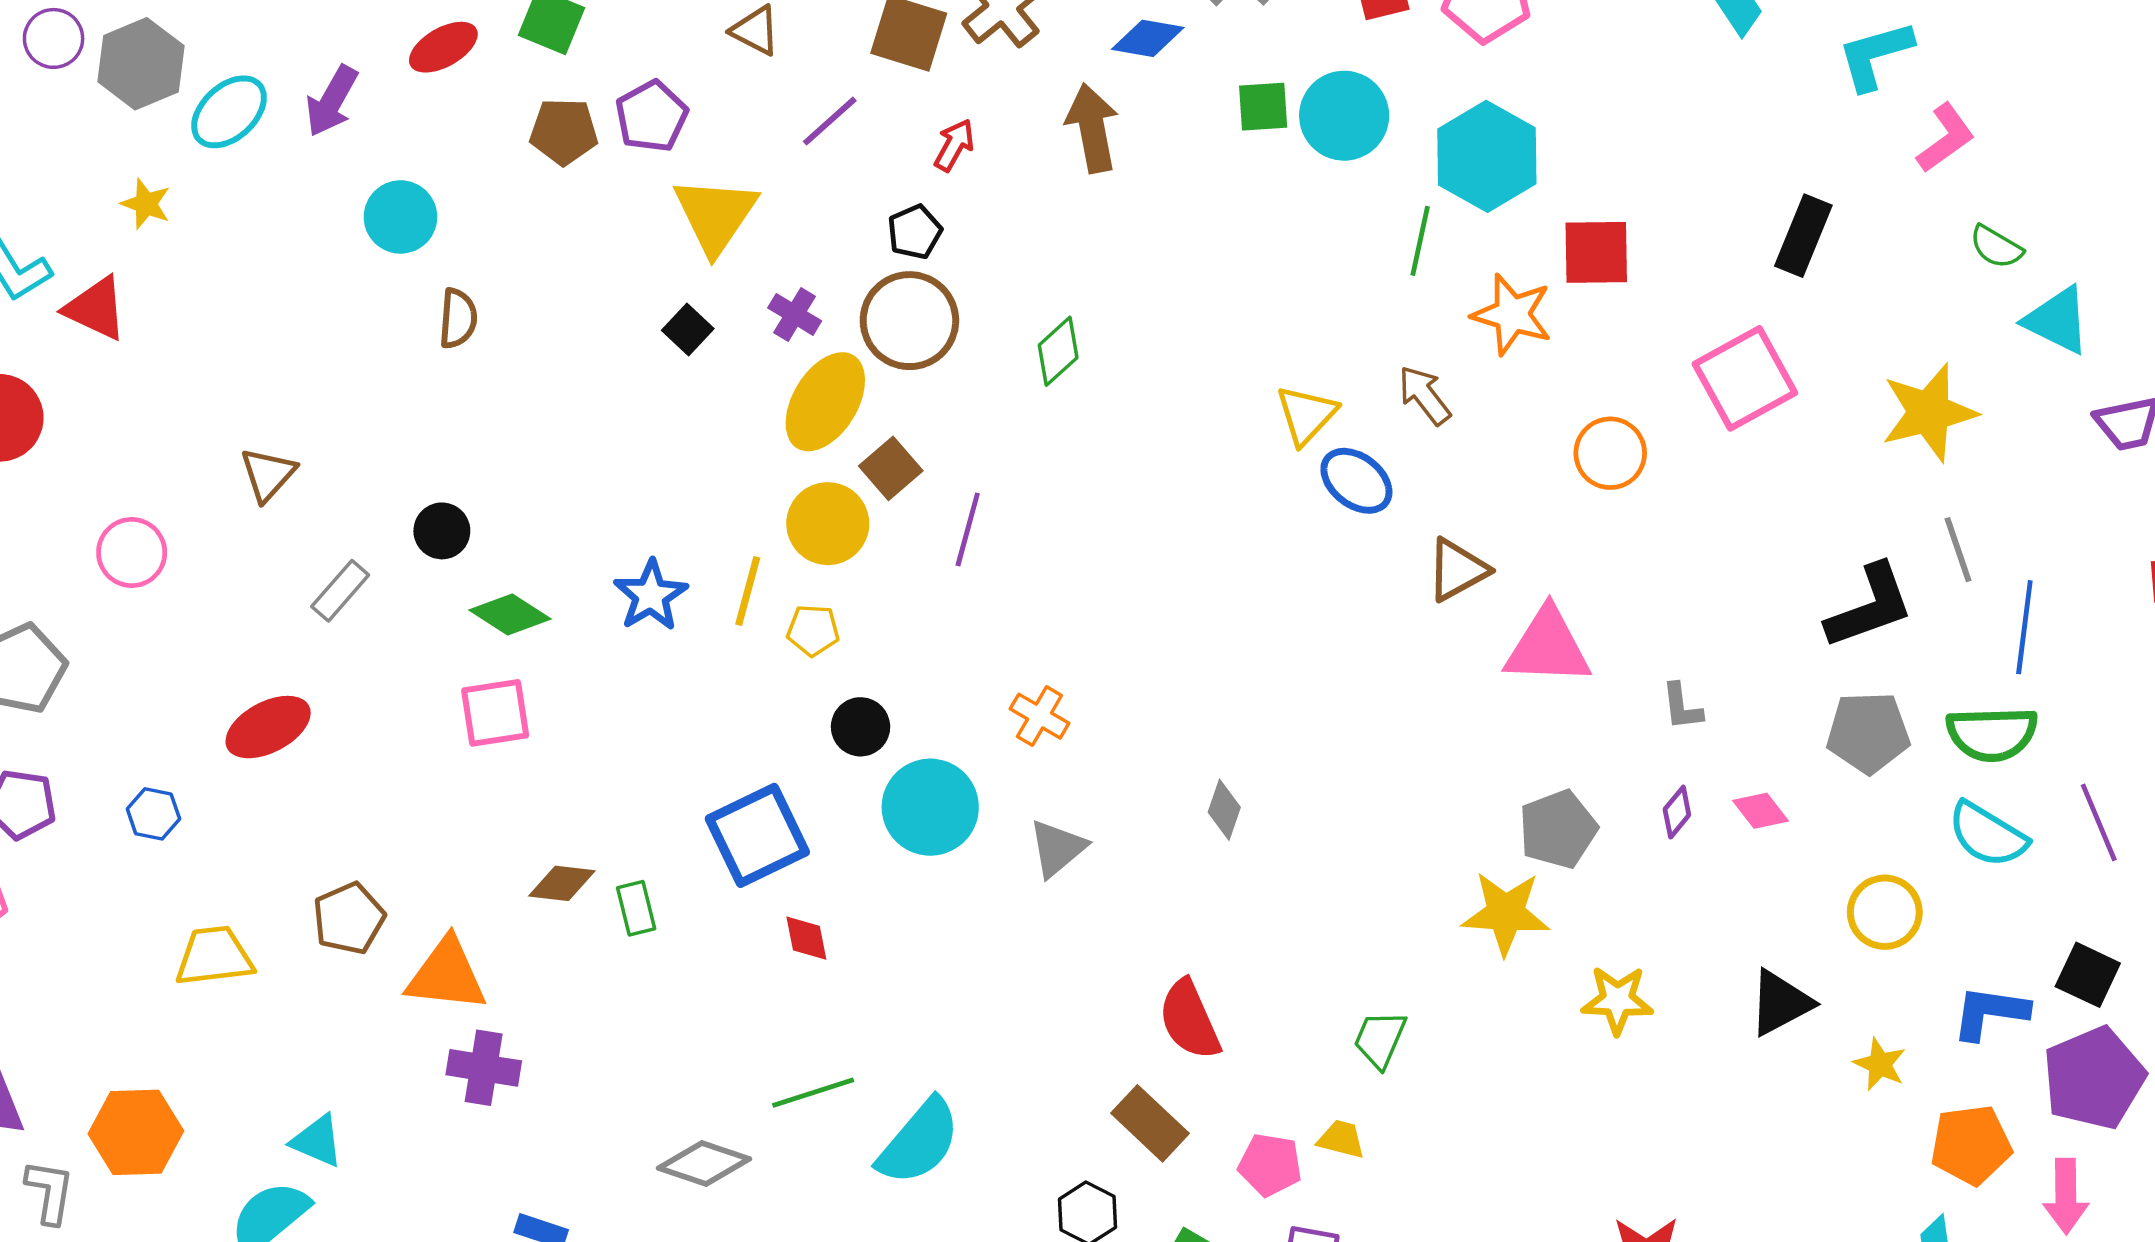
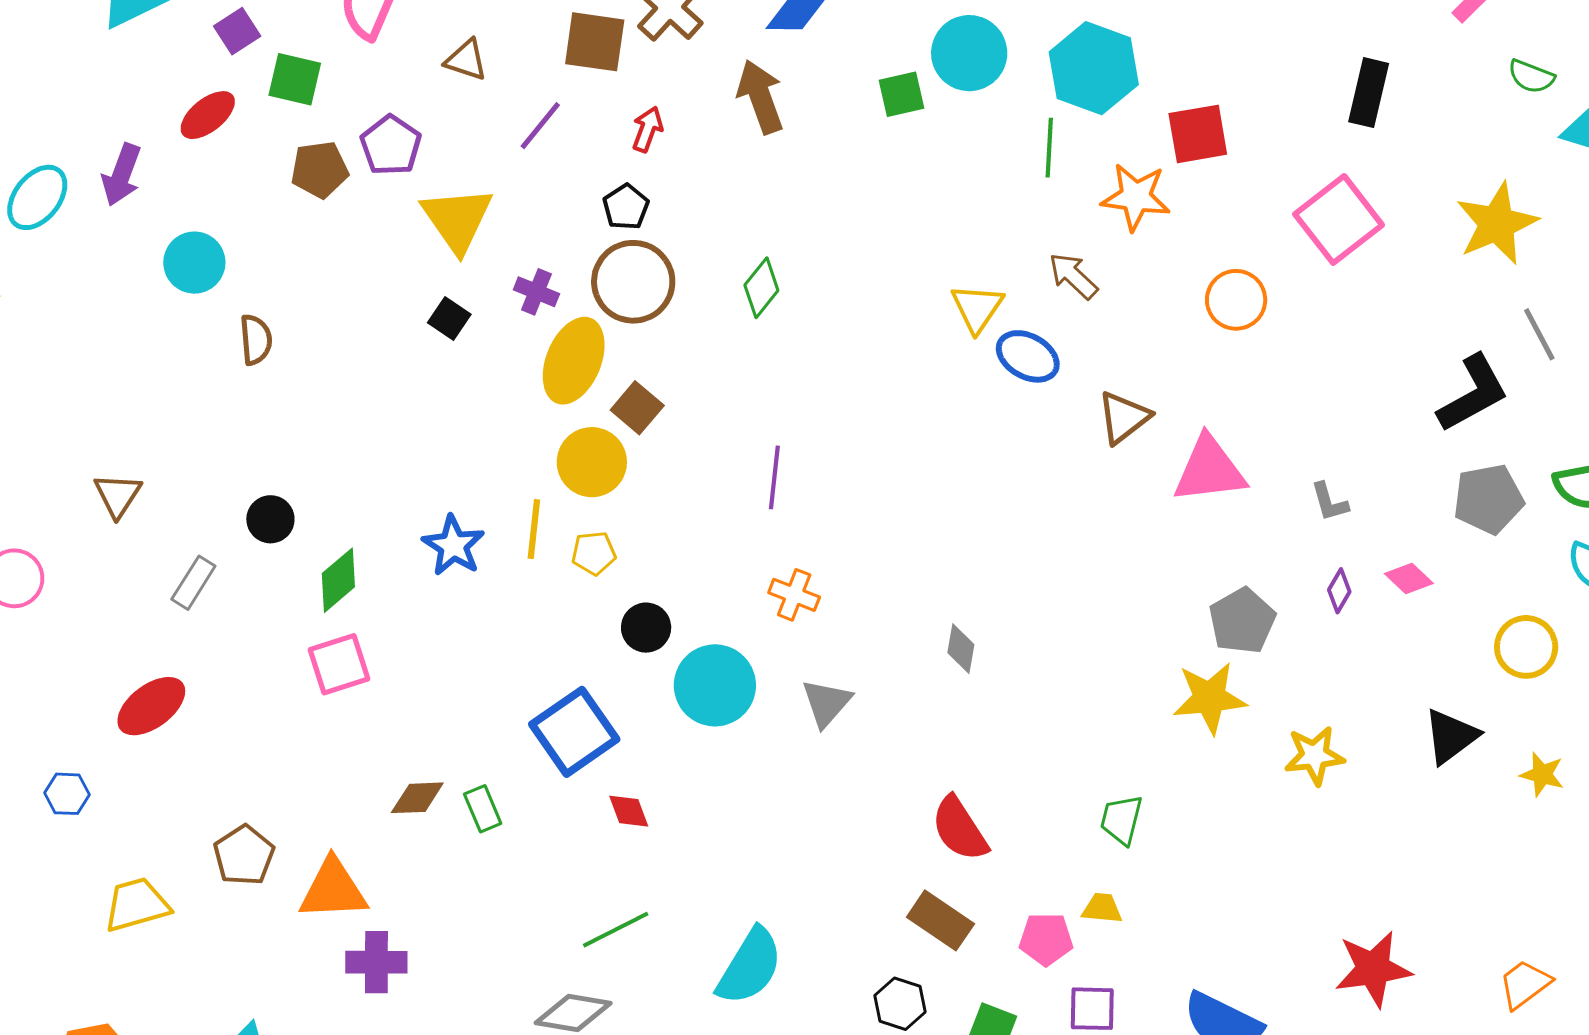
green square: (1263, 107) -> (901, 94), moved
purple line: (968, 529) -> (774, 477), moved
green diamond: (510, 615) -> (338, 580), turned -64
green line: (813, 1093) -> (616, 930), moved

